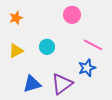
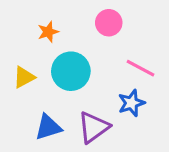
orange star: (16, 18) -> (48, 32), moved
cyan circle: (47, 47) -> (71, 71), size x1.6

